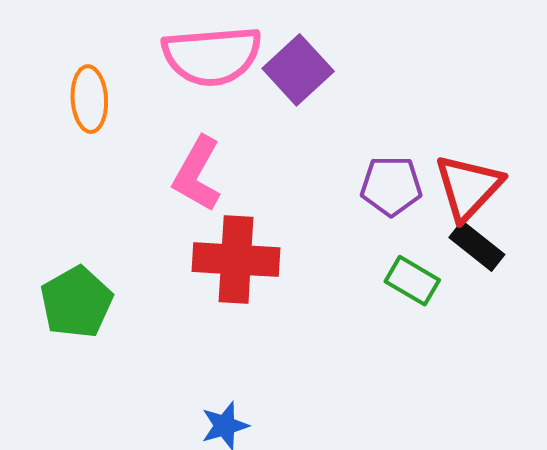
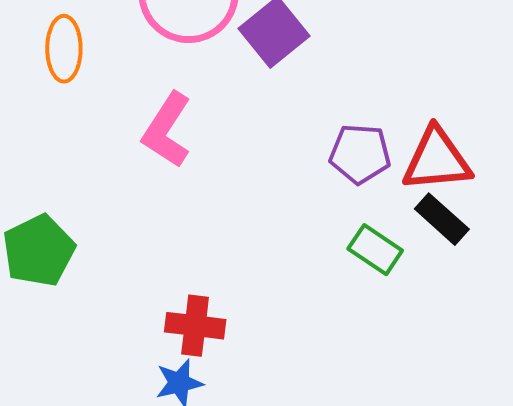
red triangle: (468, 187) -> (437, 160), turned 38
red cross: (236, 260) -> (195, 326), moved, size x0.7

